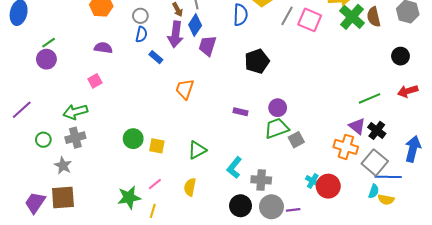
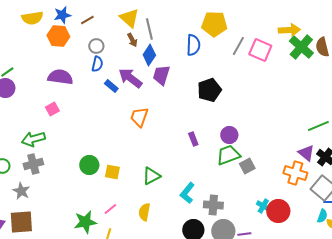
purple arrow: (175, 34) -> (130, 78), moved, turned 120
purple semicircle: (103, 48) -> (60, 77), size x1.4
purple rectangle: (241, 112) -> (193, 139), turned 56

